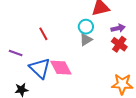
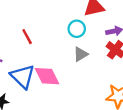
gray triangle: (86, 40) -> (81, 54), moved

